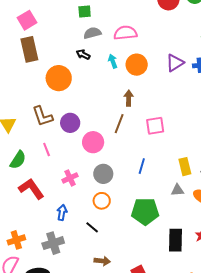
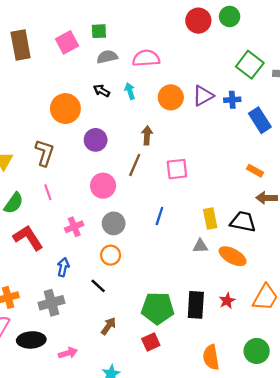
pink square: (27, 20) -> (67, 42), moved
brown rectangle: (29, 49) -> (21, 45), moved
black arrow: (83, 54) -> (102, 91), moved
orange circle: (137, 65) -> (171, 97), moved
brown L-shape: (42, 116) -> (45, 153), turned -145
purple circle: (70, 123) -> (96, 140), moved
green pentagon: (145, 211) -> (158, 308), moved
brown arrow: (102, 261) -> (108, 326), turned -63

